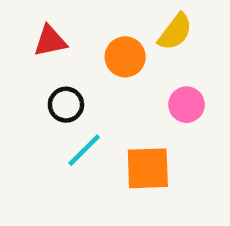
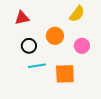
orange circle: (125, 57) -> (55, 36), moved
cyan line: (84, 150) -> (37, 66), turned 36

